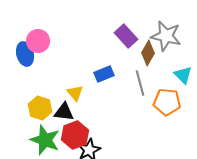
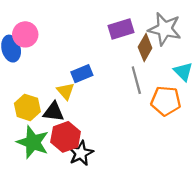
purple rectangle: (126, 36) -> (121, 29), turned -65
blue rectangle: (104, 74) -> (82, 74), moved

